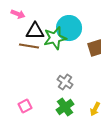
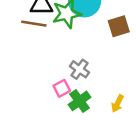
pink square: (25, 106) -> (62, 88), moved

